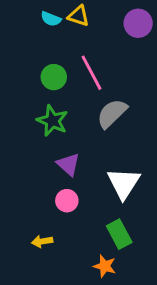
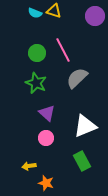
white triangle: (124, 183) -> (85, 126), turned 35
orange star: (105, 266) -> (46, 183), moved

